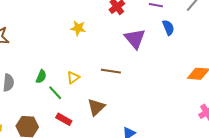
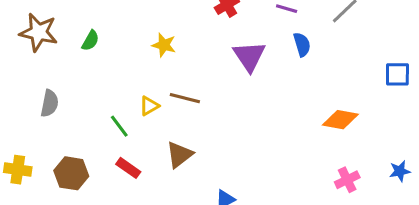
yellow star: (78, 28) -> (164, 45), moved
brown line: (111, 71) -> (185, 98), moved
green semicircle: (41, 77) -> (90, 41), moved

